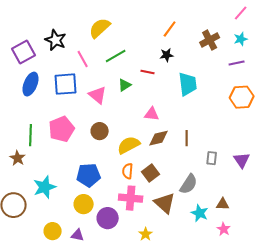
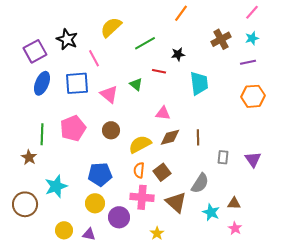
orange line: (170, 29) -> (181, 13), moved
green line: (116, 56) -> (145, 43), moved
green triangle: (125, 85) -> (136, 84), turned -48

